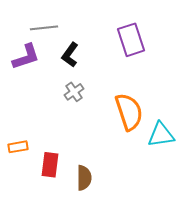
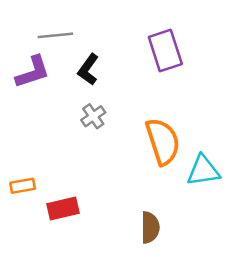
red rectangle: (50, 165) -> (63, 209), turned 70
brown semicircle: (84, 178) -> (150, 227), moved

